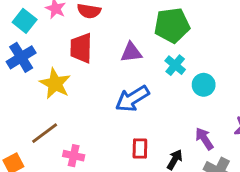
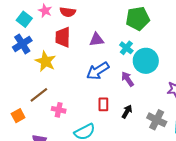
green pentagon: (172, 25) -> (138, 19), moved
cyan circle: (204, 85) -> (146, 61), size x1.6
purple arrow: (204, 139) -> (128, 79), moved

